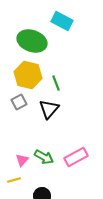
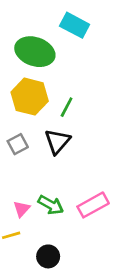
green line: (56, 83) -> (67, 107), turned 49
gray square: (19, 102) -> (18, 144), moved

